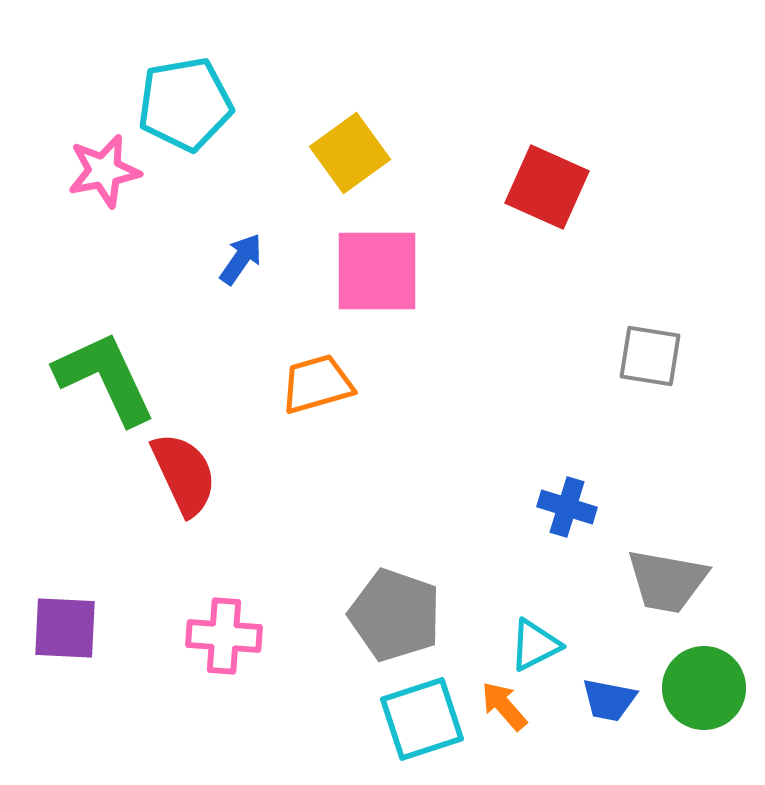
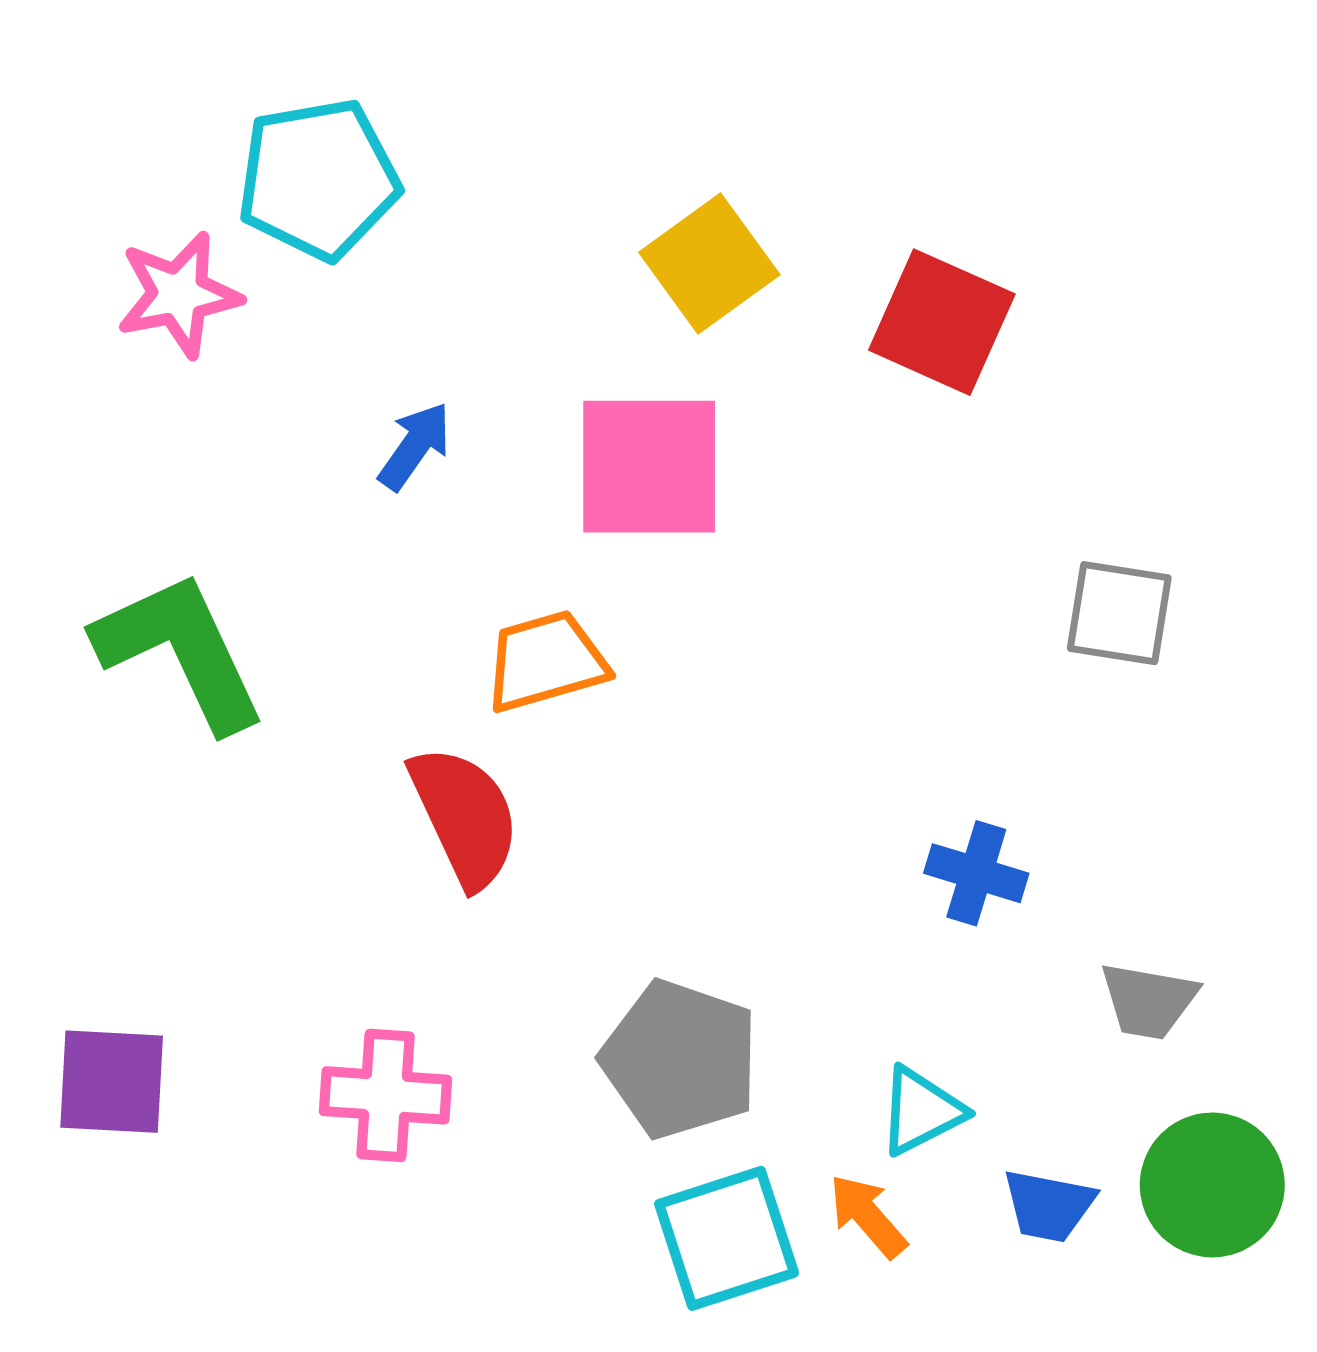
yellow square: (350, 153) -> (709, 263), moved
red semicircle: (184, 474) -> (465, 816), moved
gray trapezoid: (667, 581) -> (1149, 1001), size x0.7

